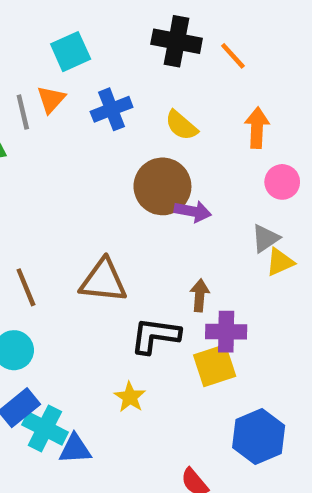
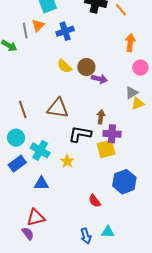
yellow semicircle: (181, 125) -> (64, 66), moved
brown circle: (162, 186) -> (86, 67), size x0.7
cyan cross: (45, 428) -> (40, 150), moved

